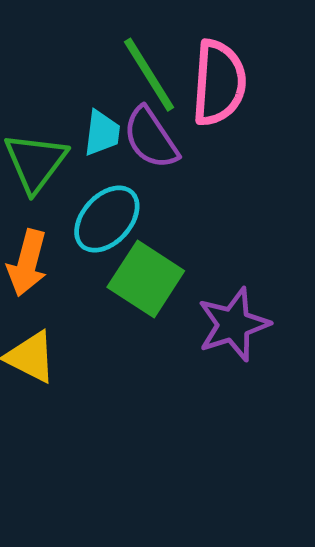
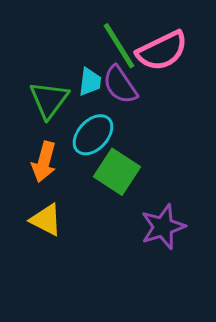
pink semicircle: (219, 83) -> (162, 51), turned 60
purple star: (233, 324) -> (163, 227), moved

